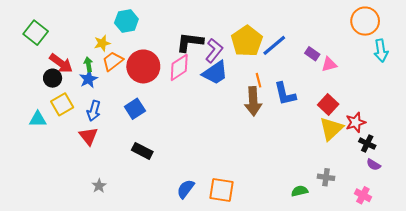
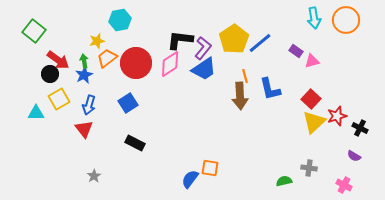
cyan arrow: (381, 51) -> (314, 18), moved
black cross: (367, 144) -> (360, 128), moved
blue semicircle: (186, 189) -> (190, 179), moved
orange square: (221, 190) -> (210, 168), moved, size x0.7

